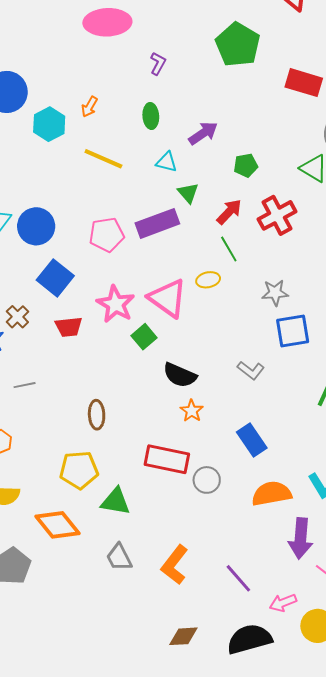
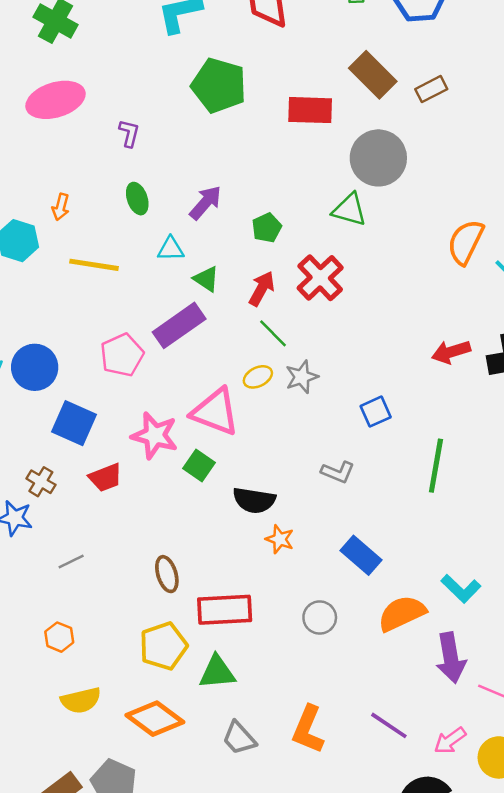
gray star: (275, 293) -> (302, 377), moved
blue square: (293, 331) -> (376, 412), size x0.7
red rectangle: (167, 459) -> (225, 610), moved

